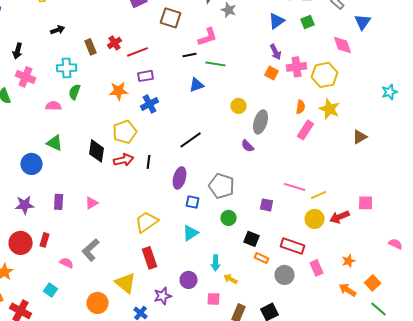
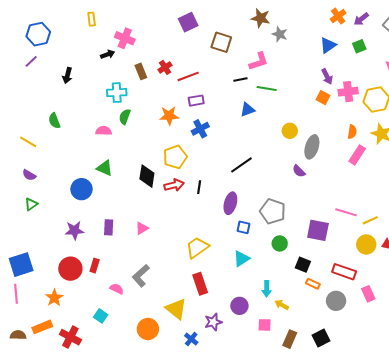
pink cross: (26, 77) -> (125, 38), moved
purple square: (267, 205) -> (318, 230), size x1.6

